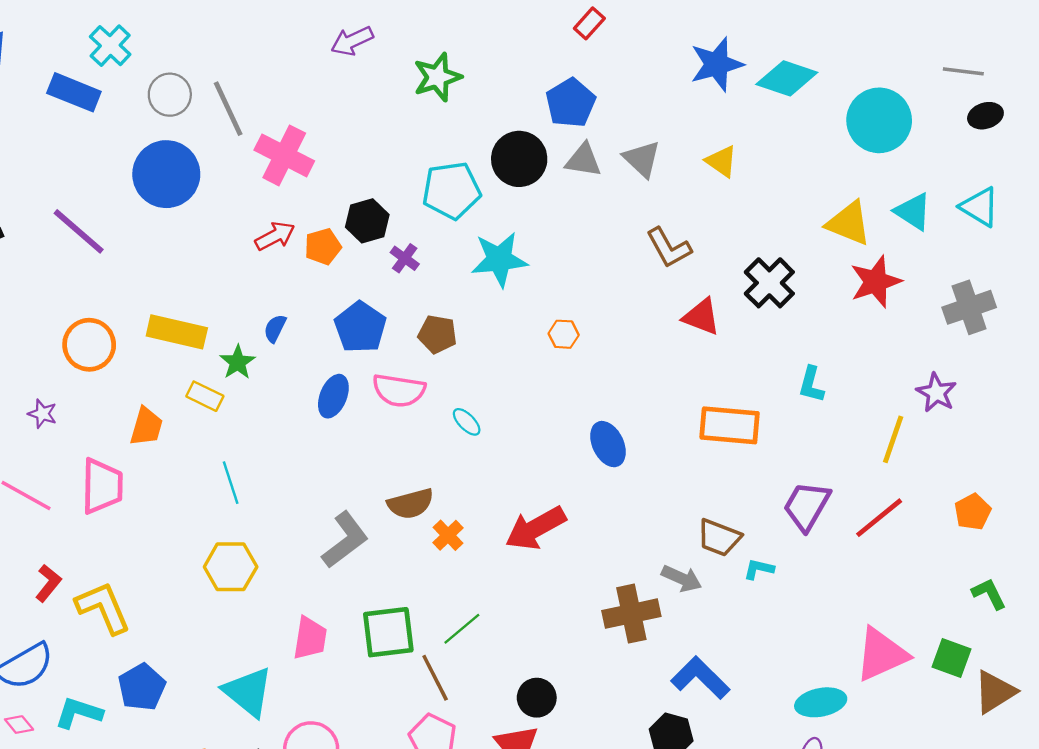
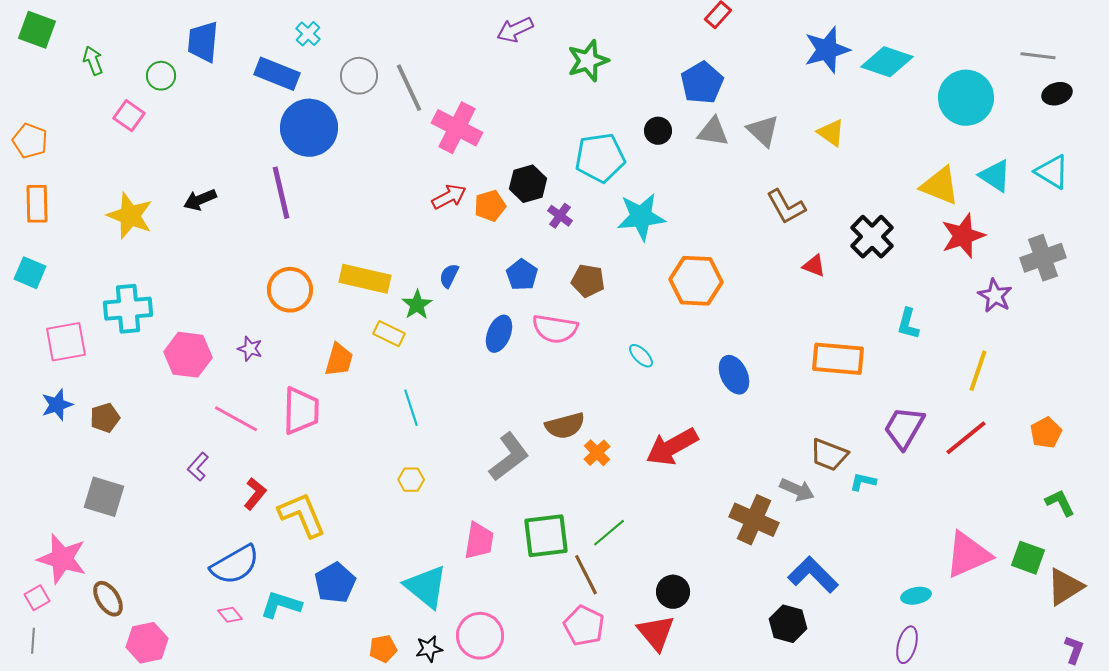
cyan cross: (110, 46) -> (308, 34), size x0.7
black circle: (519, 159) -> (658, 131), size x0.6
blue circle: (166, 174) -> (309, 128), moved
purple line: (79, 231) -> (281, 193), turned 36
red triangle: (701, 317) -> (814, 266), size x0.7
blue pentagon: (360, 327) -> (522, 275), size x0.7
orange hexagon: (564, 334) -> (696, 281), size x2.0
purple star: (936, 393) -> (995, 296), moved
cyan ellipse: (467, 422) -> (641, 356), moved
yellow hexagon: (231, 567) -> (411, 480), size x0.6
brown cross: (631, 614) -> (754, 520), turned 36
cyan ellipse: (821, 702) -> (916, 596), size x0.7

